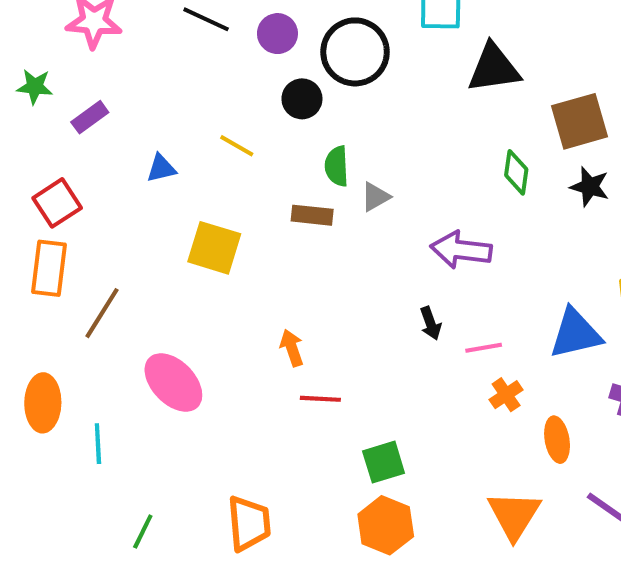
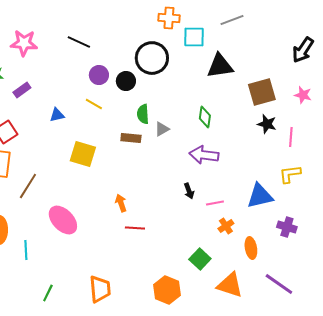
purple circle: (277, 34) -> (99, 75), moved
green diamond: (516, 172) -> (205, 117), moved
green square: (384, 462) -> (200, 259), moved, turned -30
orange triangle: (514, 515) -> (230, 285), turned -44

